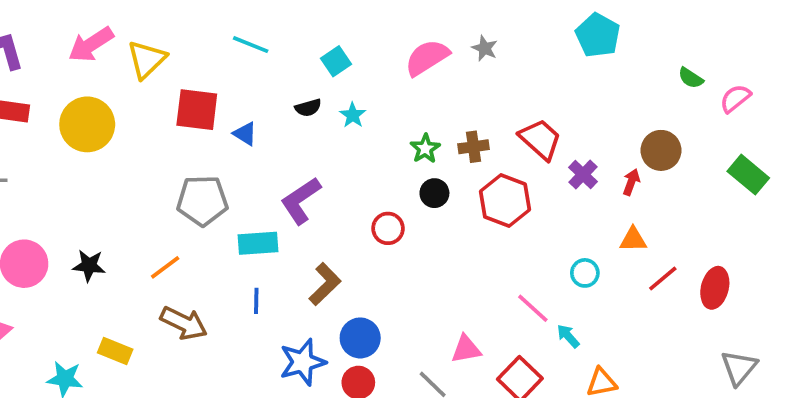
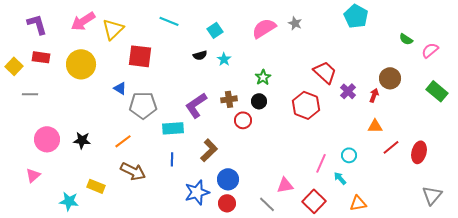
blue triangle: (245, 134) -> (120, 88), moved
brown cross: (473, 147) -> (229, 99), moved
black circle: (434, 193) -> (259, 101), moved
cyan circle: (585, 273) -> (349, 155), moved
pink line: (533, 308) -> (321, 163), turned 72

